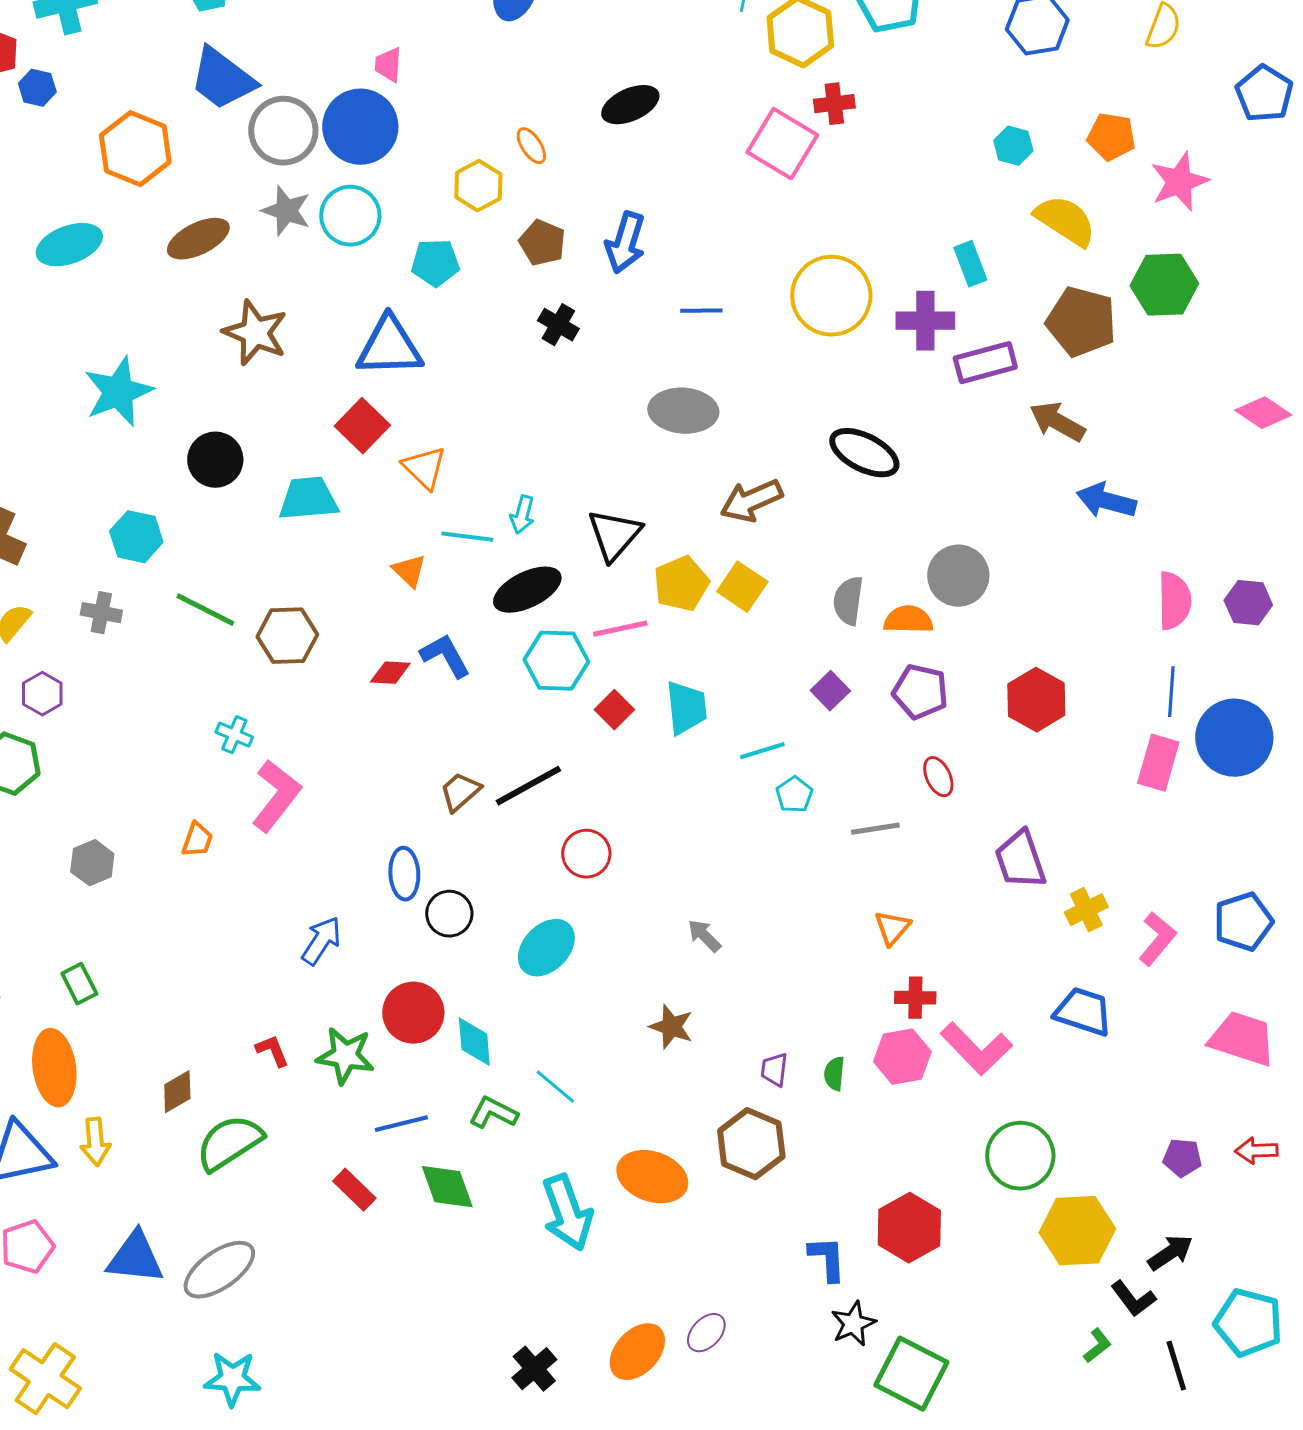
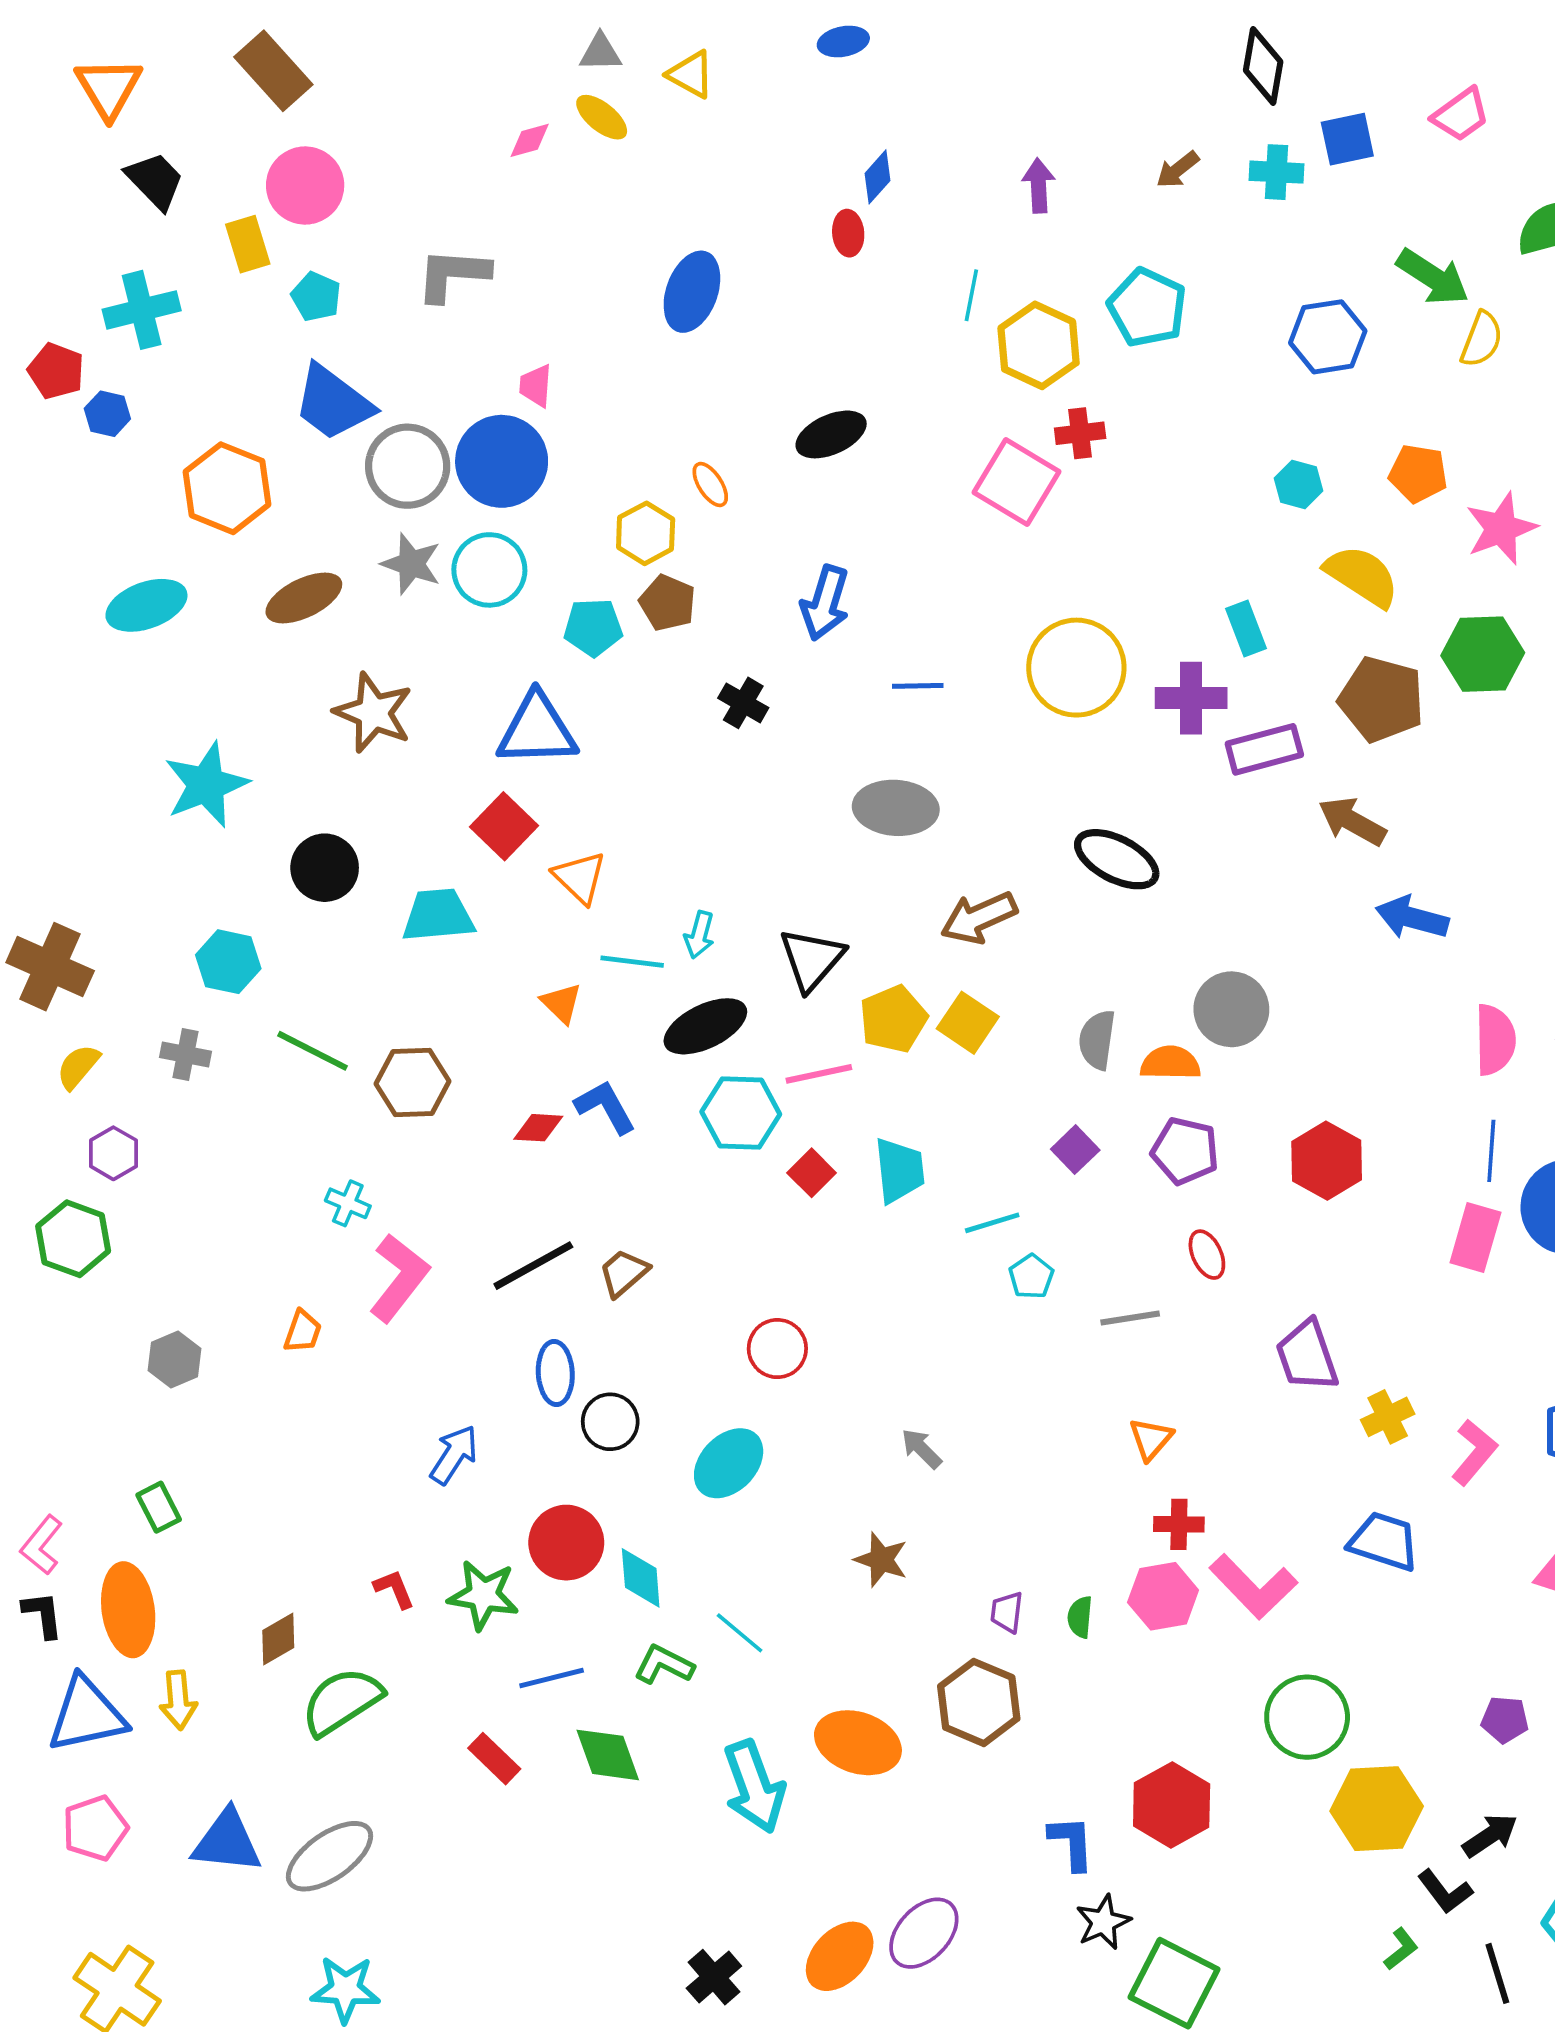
brown pentagon: (542, 243) -> (668, 603), moved
black line: (528, 786) -> (533, 1266), moved
purple ellipse: (706, 1333) -> (924, 1933), size x1.5

